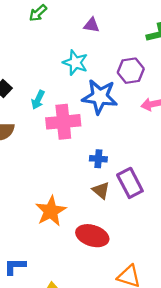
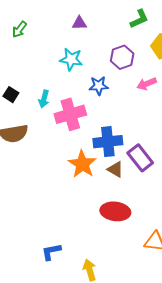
green arrow: (38, 13) -> (19, 29), moved
blue star: (100, 97) -> (99, 86), size x0.6
blue cross: (98, 159) -> (108, 142), size x1.8
orange star: (51, 211) -> (82, 164), moved

